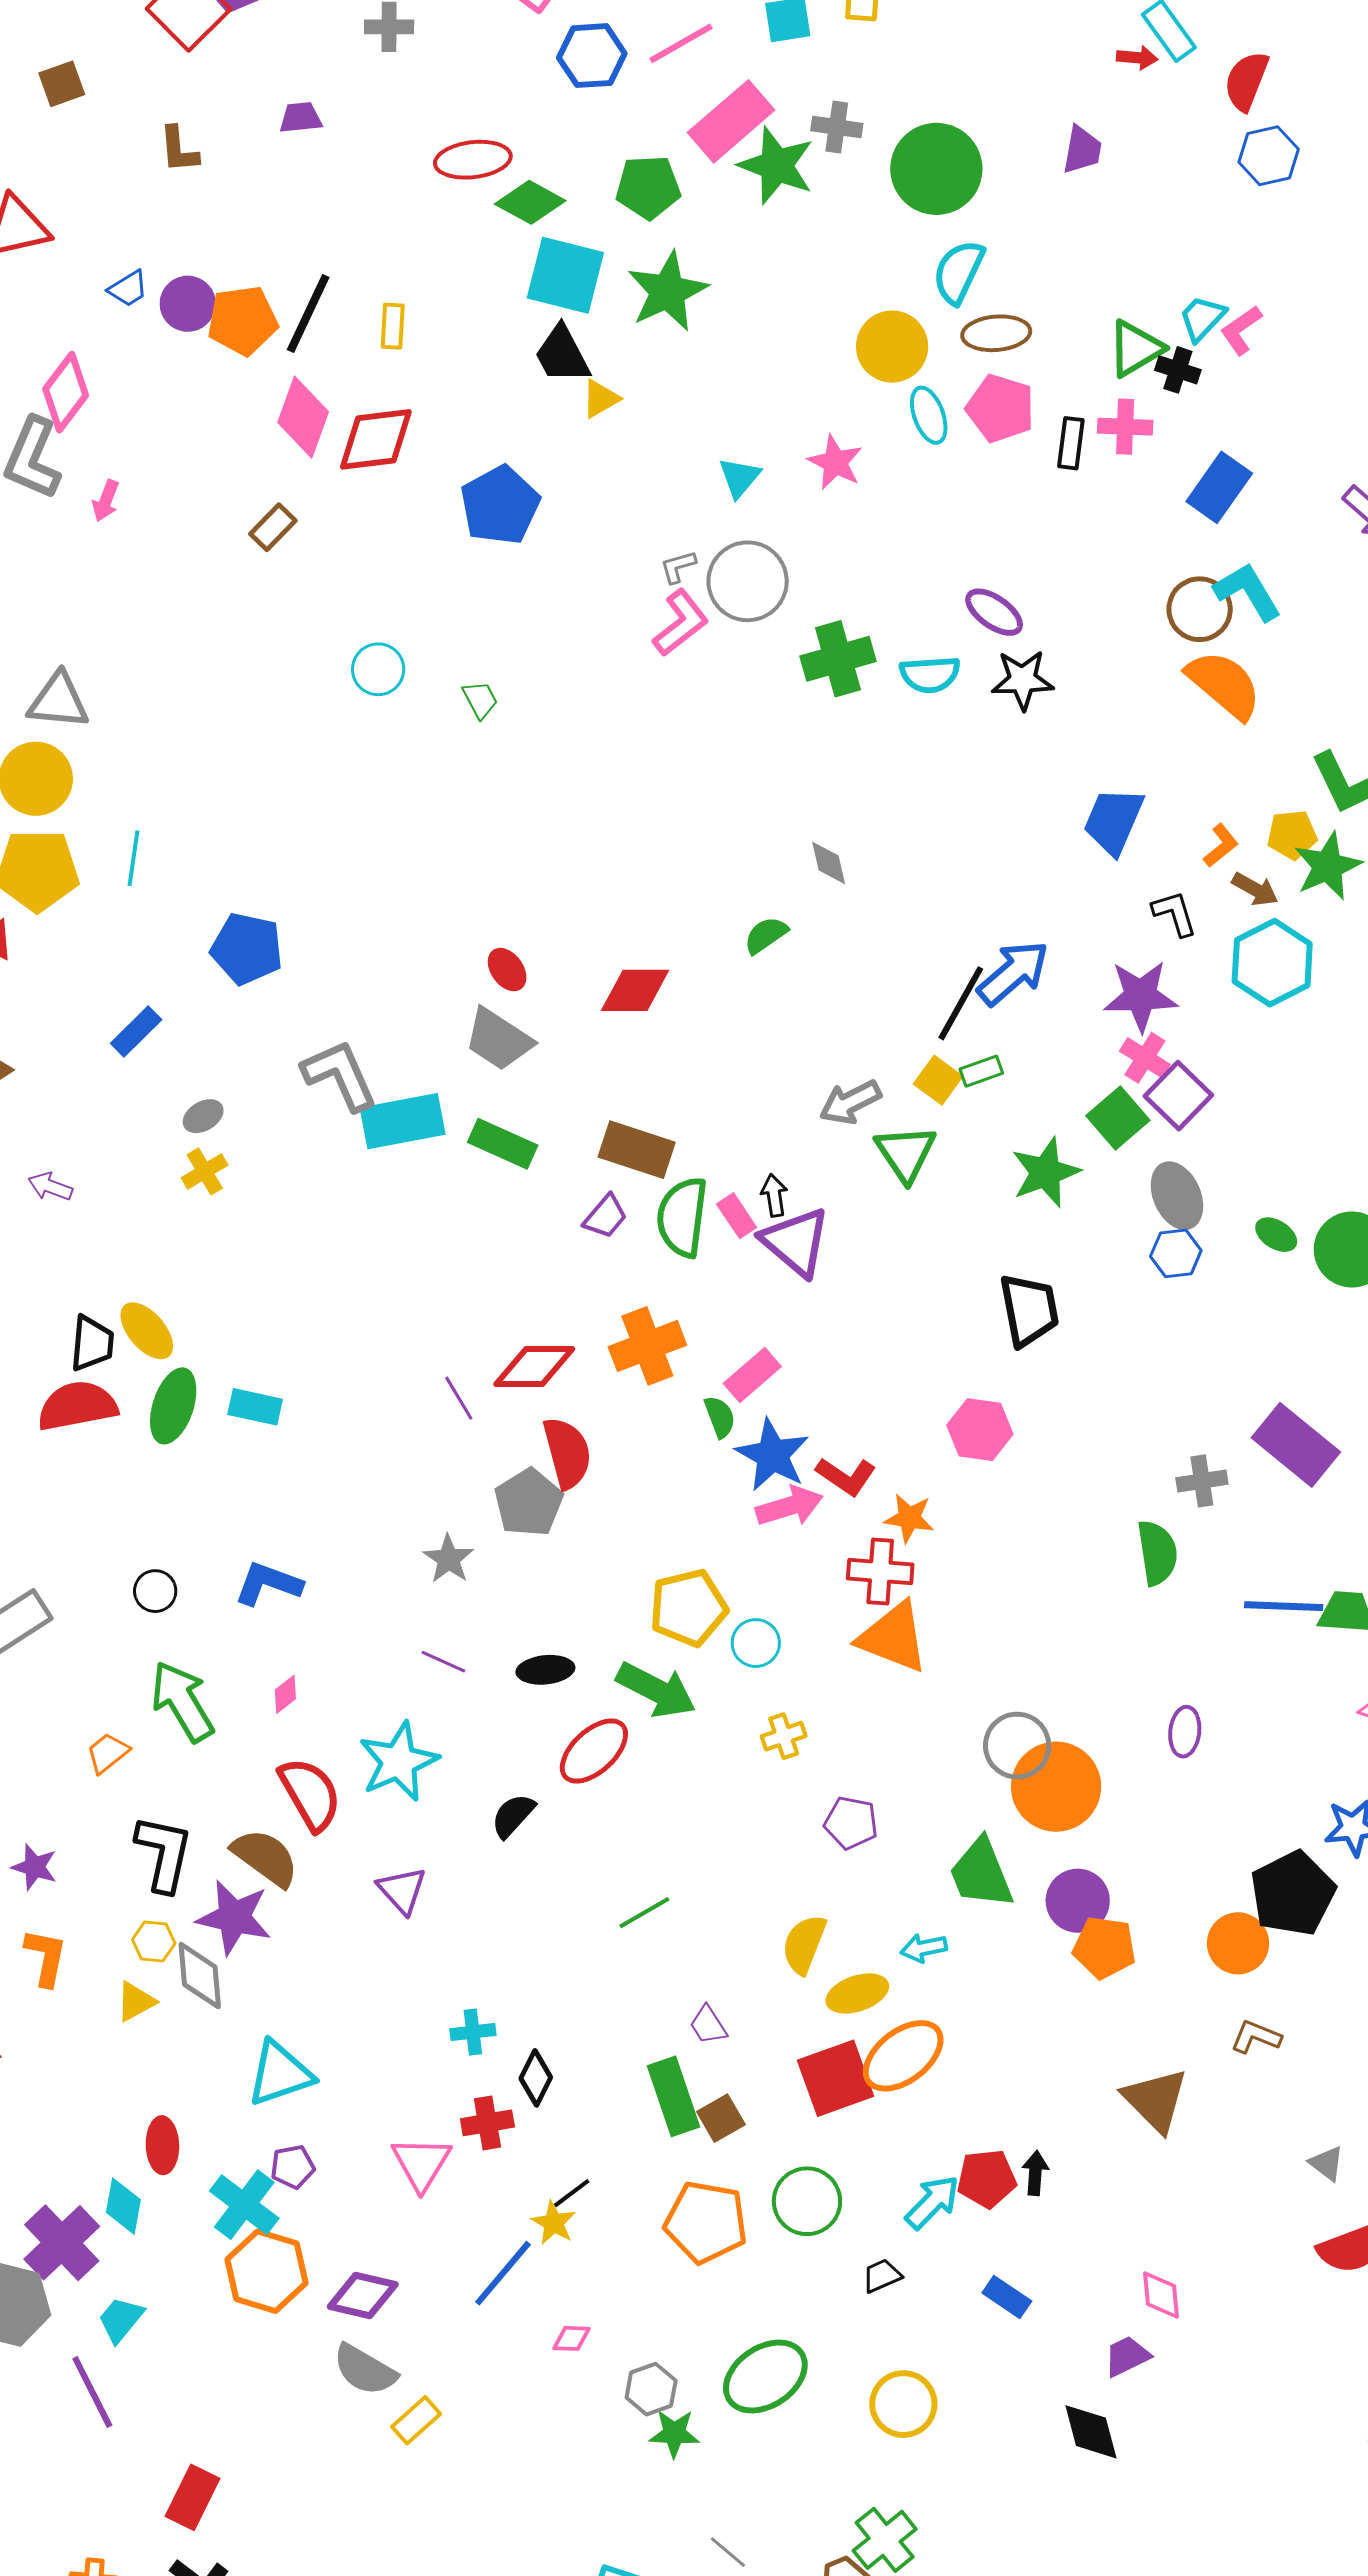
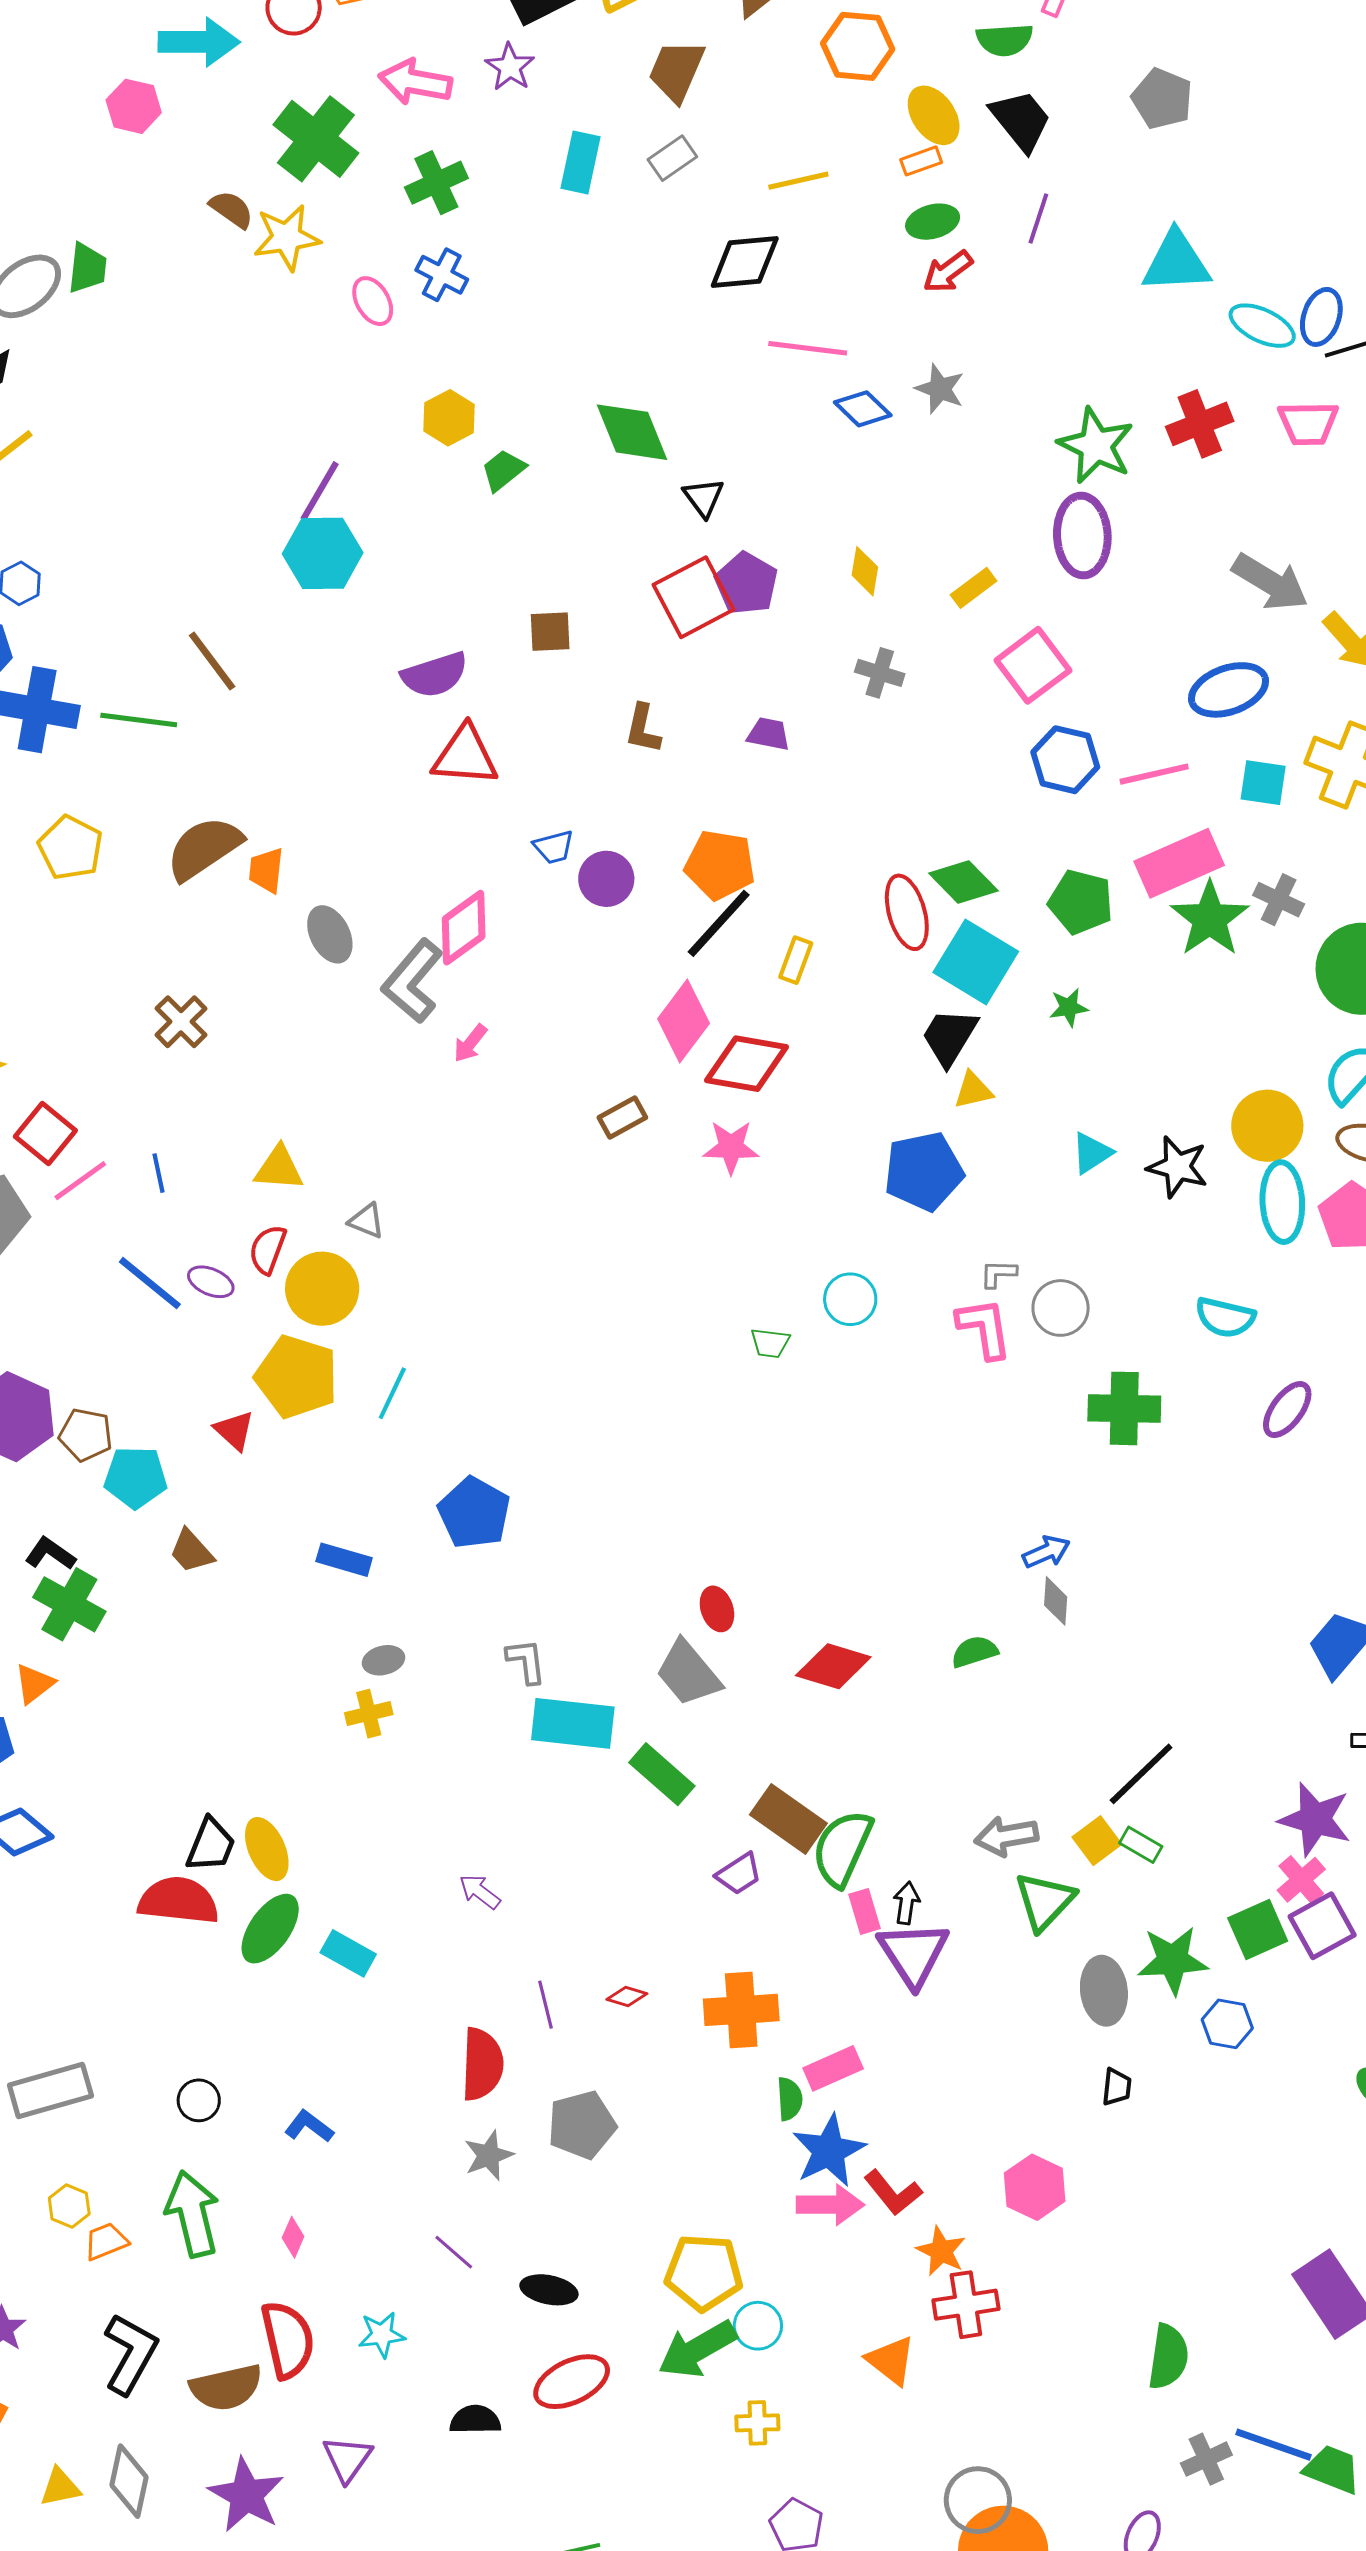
red ellipse: (473, 160) -> (907, 912), moved, turned 64
green star: (668, 291) -> (1069, 1007), size x0.5
orange pentagon: (243, 320) -> (720, 865), moved
black trapezoid: (562, 354) -> (949, 1037), turned 42
cyan ellipse: (929, 415) -> (1282, 1202), size x1.4
pink star: (835, 462) -> (731, 1147), moved, turned 30
cyan triangle: (739, 477) -> (1092, 1153), moved
blue pentagon: (500, 505) -> (924, 1171), moved
gray circle: (748, 581) -> (1061, 1308), size x0.7
purple ellipse: (994, 612) -> (1287, 1410), turned 74
pink L-shape: (681, 623) -> (984, 1328), turned -78
cyan circle: (378, 669) -> (850, 1299), moved
cyan semicircle: (930, 674) -> (1225, 1317), moved
black star: (1023, 680) -> (1178, 1167), moved
green trapezoid: (480, 700) -> (770, 1343), turned 108
gray triangle: (58, 701) -> (367, 1221), size x0.6
blue arrow: (1013, 973) -> (1046, 1552), moved, size x0.6
blue rectangle: (136, 1031) -> (344, 1560), turned 44
green rectangle: (981, 1071) -> (1141, 1845), turned 33
gray L-shape: (340, 1075) -> (526, 1661), size x0.6
purple arrow: (50, 1187) -> (480, 1892), moved
gray ellipse: (1177, 1196) -> (1104, 1991), moved
green semicircle: (682, 1217) -> (842, 1848), moved
blue hexagon: (1176, 1253) -> (1227, 2024), moved
black trapezoid: (1029, 1310) -> (1117, 2087), size x0.5
red diamond: (534, 1367) -> (627, 1997), size x0.5
red semicircle: (567, 1453) -> (482, 2064), moved
gray cross: (1202, 1481) -> (1206, 2459), moved, turned -33
red cross: (880, 1571) -> (966, 2305), moved, turned -30
blue L-shape: (268, 1584) -> (309, 2126), size x0.7
orange triangle: (893, 1637) -> (891, 2360), size x0.7
green arrow: (656, 1690) -> (697, 2349), moved, turned 106
pink diamond: (285, 1694) -> (293, 2237), turned -45
cyan star: (399, 1762) -> (382, 2335), size x0.6
black semicircle: (513, 1816) -> (475, 2420), turned 30
brown semicircle: (265, 1858) -> (226, 2387), turned 114
purple star: (234, 1917) -> (246, 2495), moved
yellow hexagon: (154, 1941) -> (69, 2206), moved

